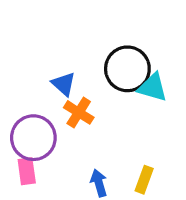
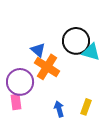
orange cross: (79, 112) -> (47, 67), size x1.4

